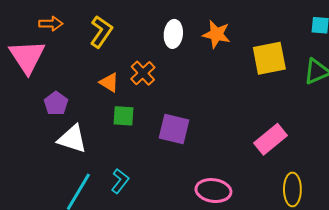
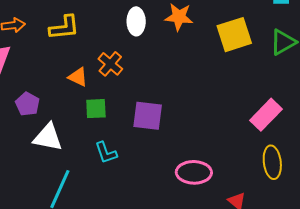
yellow L-shape: (101, 32) -> (64, 27), turned 56
pink rectangle: (270, 139) -> (266, 115), moved
cyan L-shape: (120, 181) -> (106, 153), moved, turned 130

